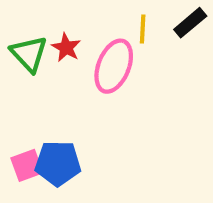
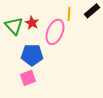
blue pentagon: (58, 163) -> (32, 55), moved
pink square: (27, 165) -> (28, 78), moved

